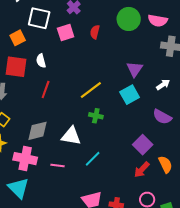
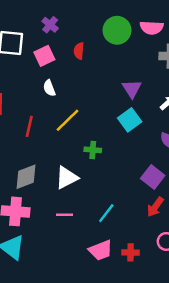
white semicircle: (41, 61) -> (49, 88), moved
yellow line: (91, 90) -> (67, 120), moved
white triangle: (71, 136) -> (67, 178), turned -30
cyan line: (93, 159) -> (106, 213), moved
pink line: (58, 166) -> (65, 215), moved

